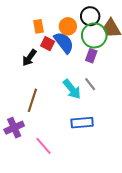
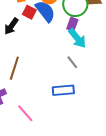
gray line: (90, 84) -> (72, 62), moved
cyan arrow: (72, 89) -> (77, 38), moved

